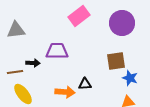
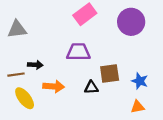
purple trapezoid: (57, 51) -> (78, 52), moved
brown square: (116, 61) -> (110, 73), moved
orange arrow: (65, 92) -> (54, 86), moved

